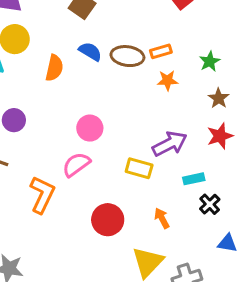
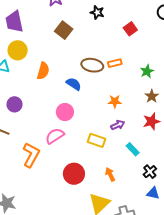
blue semicircle: (90, 51) -> (74, 84), moved
orange star: (167, 80) -> (115, 101), moved
purple arrow: (170, 144) -> (118, 125), size x0.6
cyan rectangle: (194, 179) -> (133, 149), turned 56
black cross: (210, 204) -> (150, 172), moved

